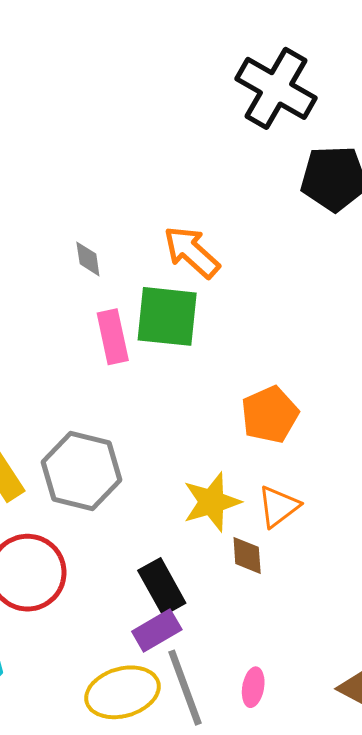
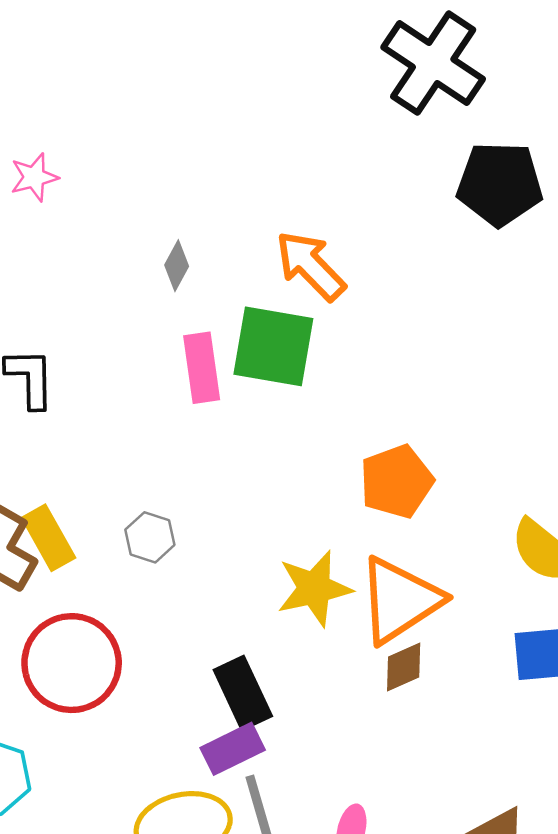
gray diamond: (88, 259) -> (177, 266), turned 33
gray hexagon: (81, 471) -> (150, 537), size x0.5
orange triangle: (279, 506) -> (400, 600), size x1.6
brown diamond: (247, 555) -> (404, 667), moved, turned 66

